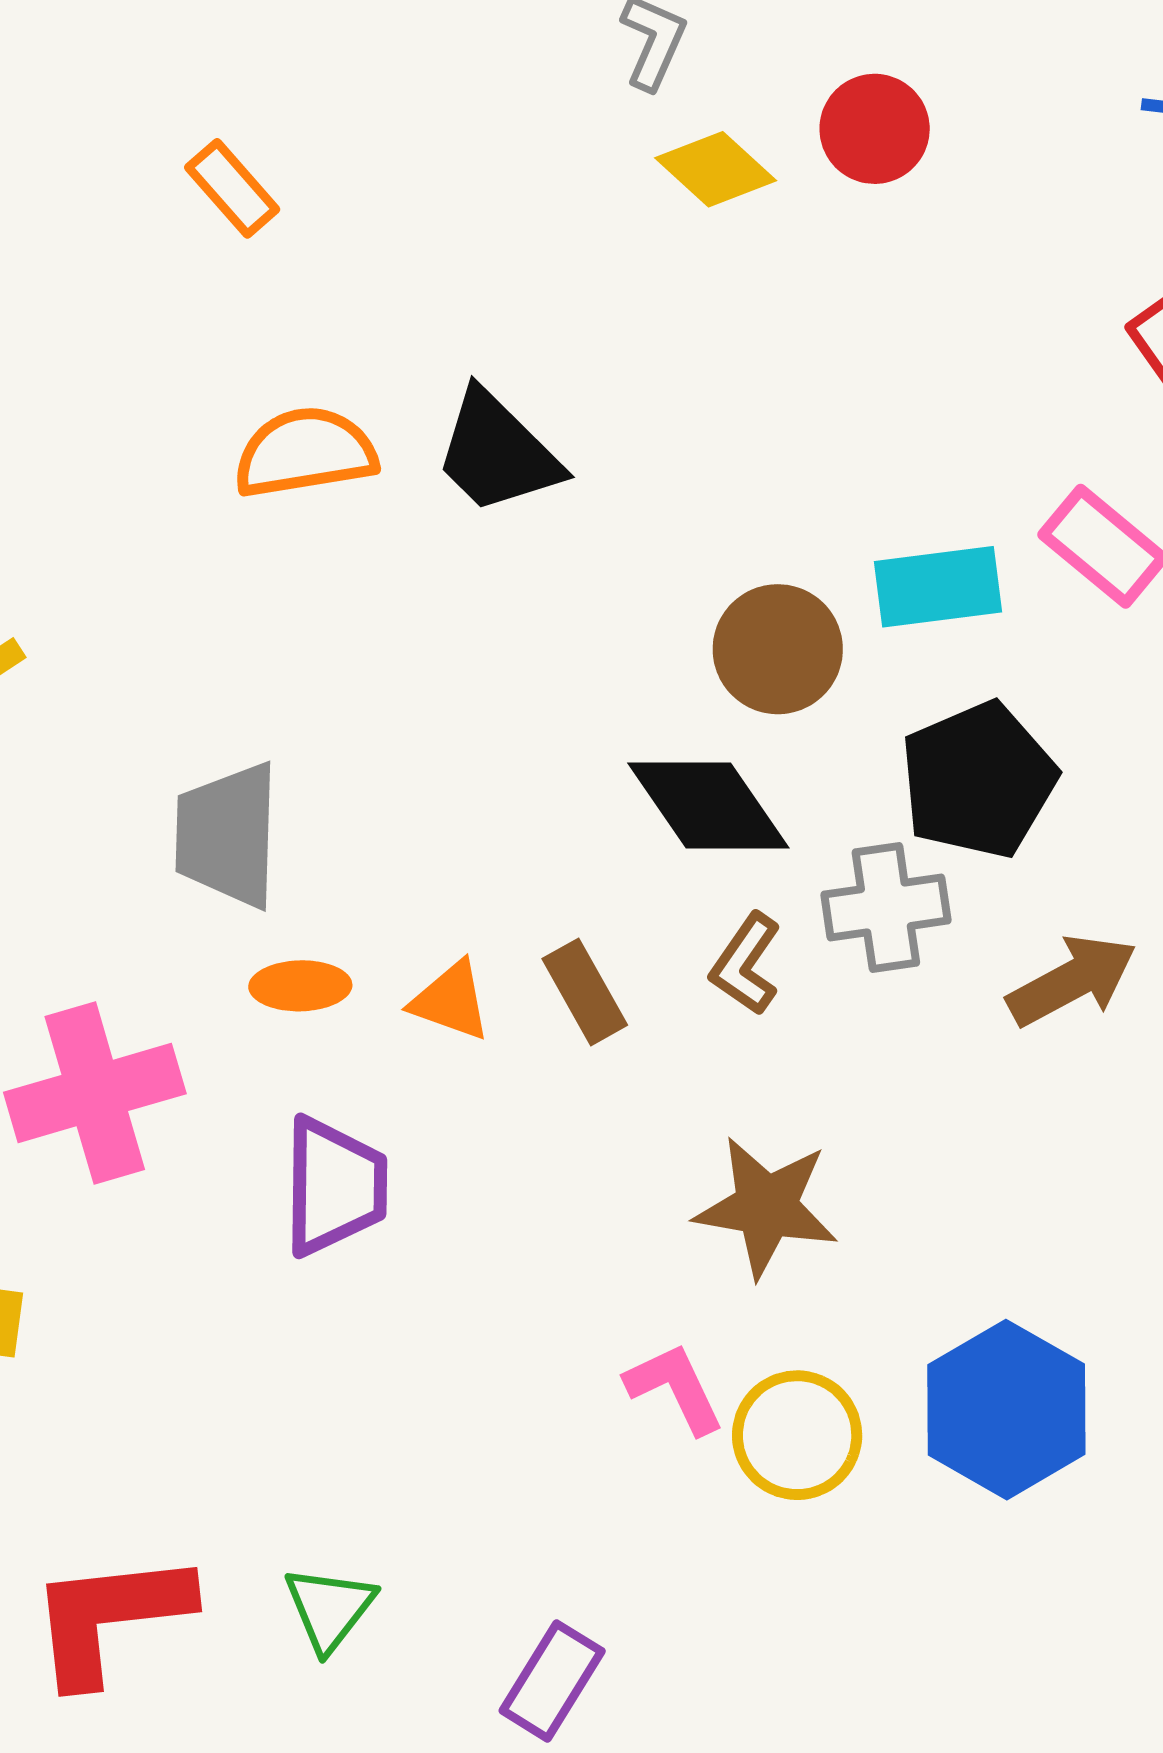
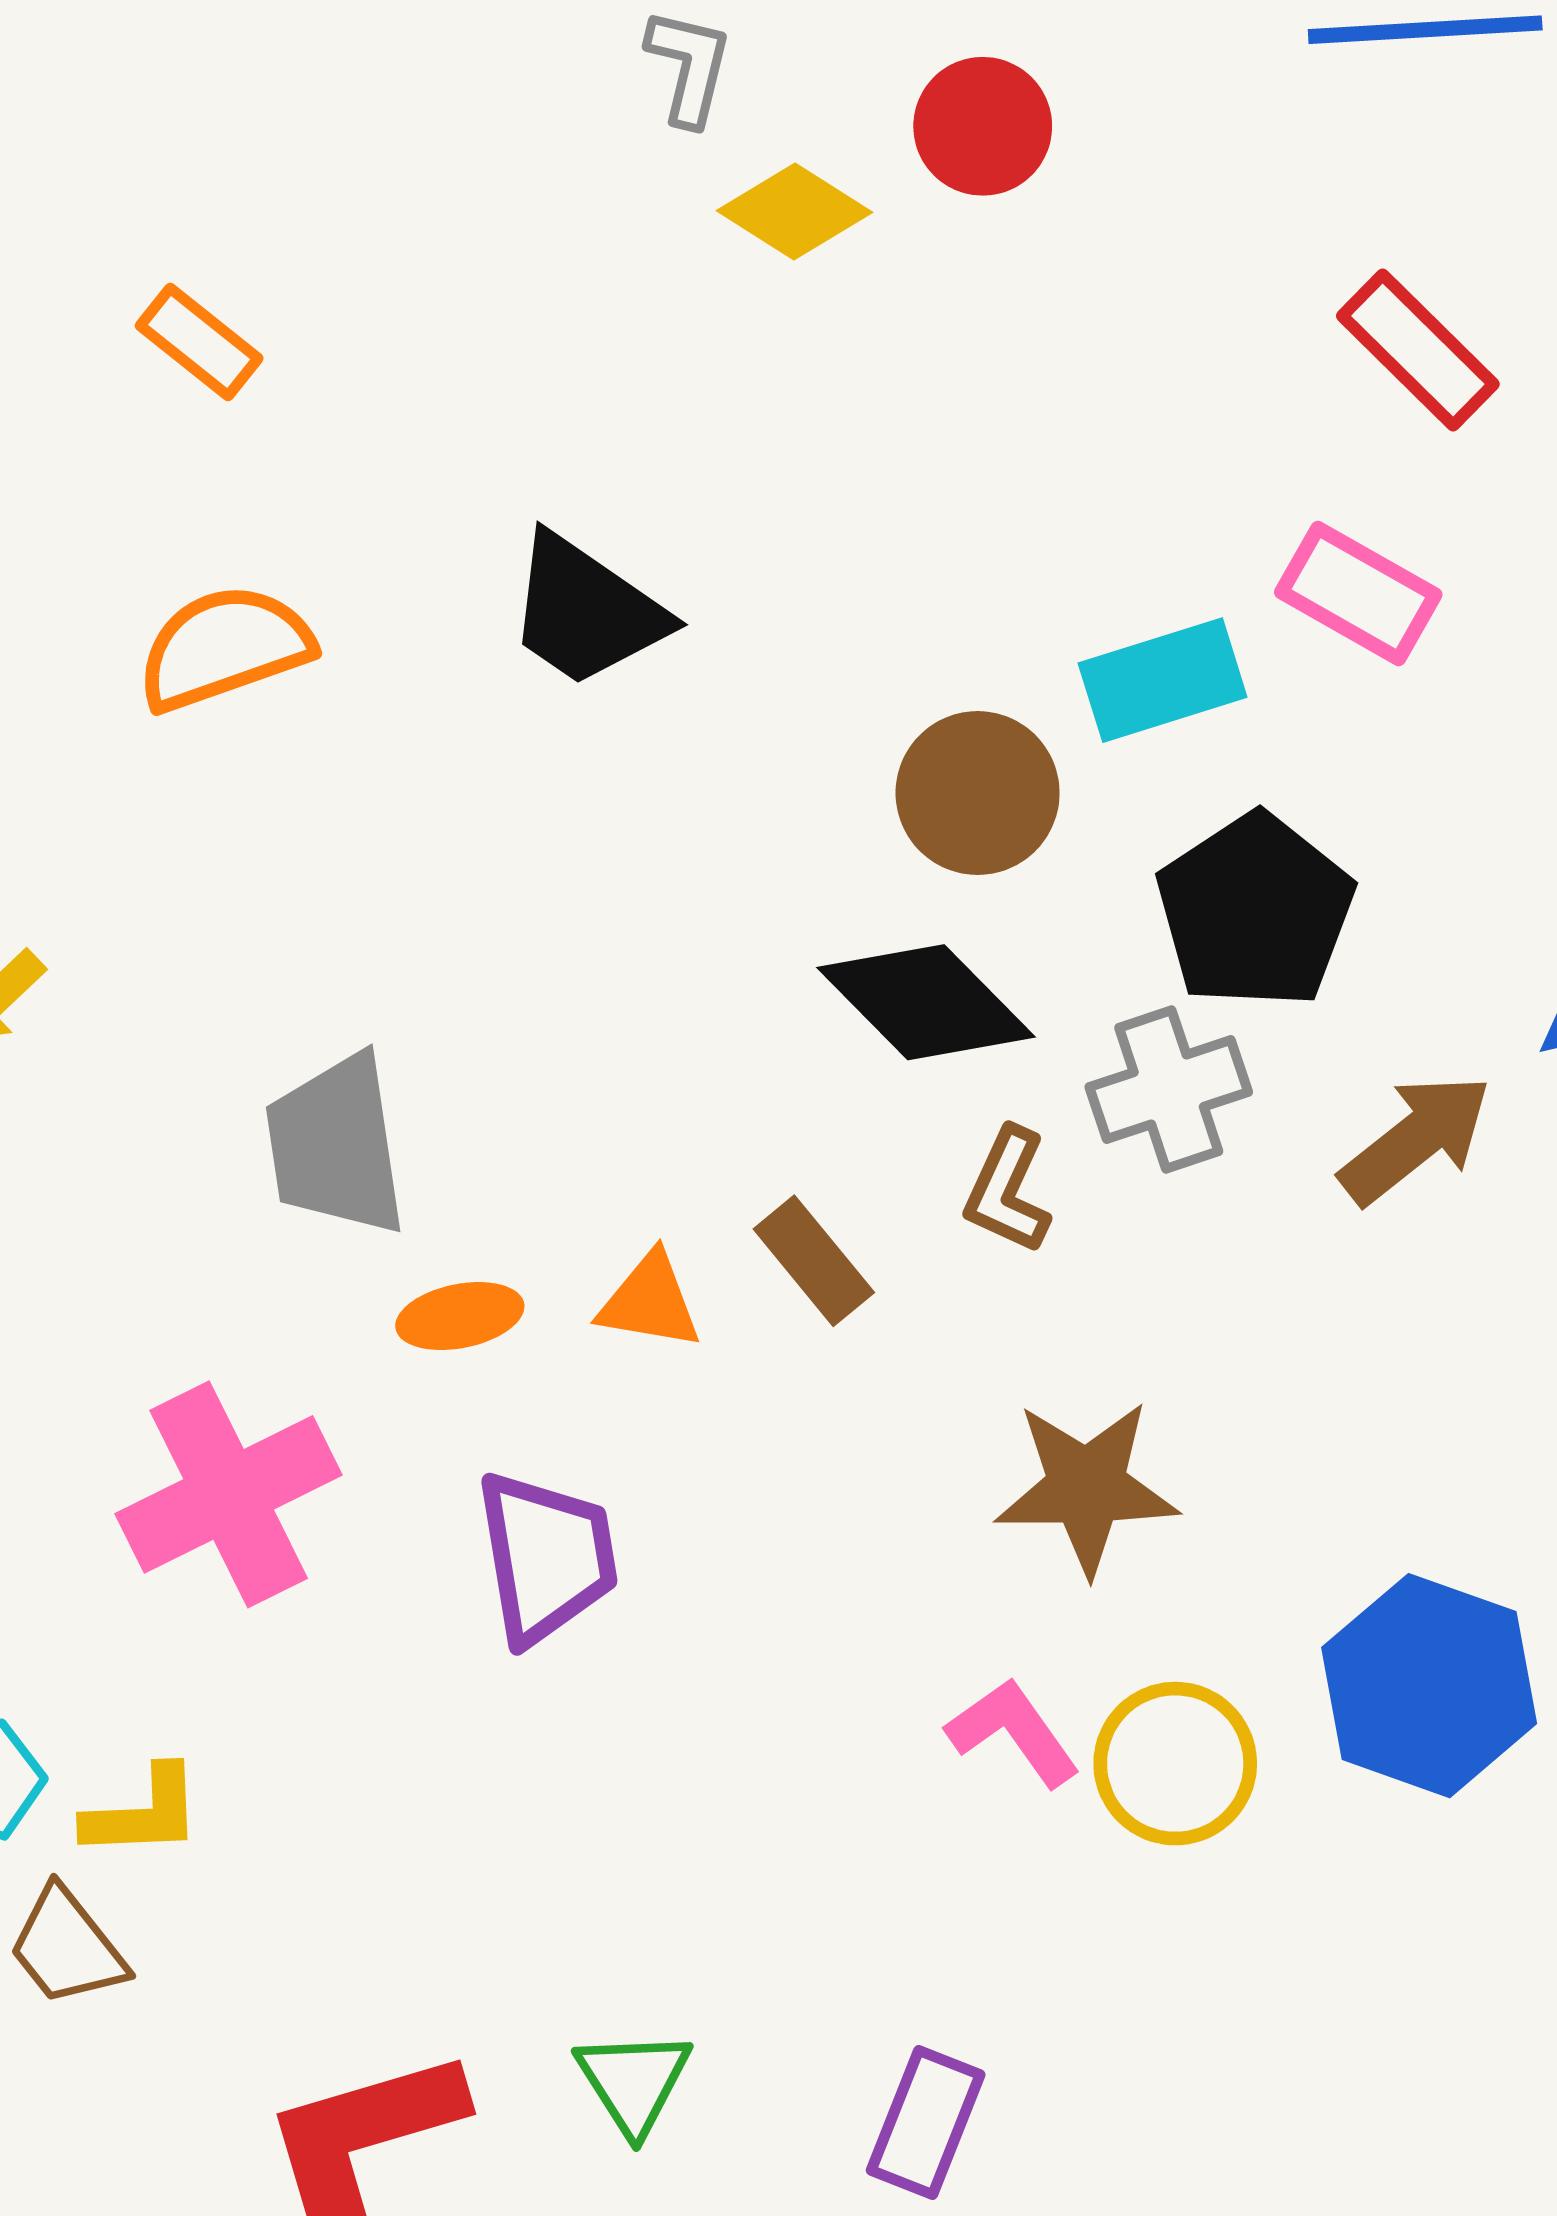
orange semicircle: (305, 452) -> (224, 648), moved

